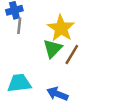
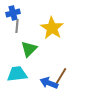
green triangle: (53, 48) -> (29, 49), moved
brown line: (72, 54) -> (61, 76), moved

